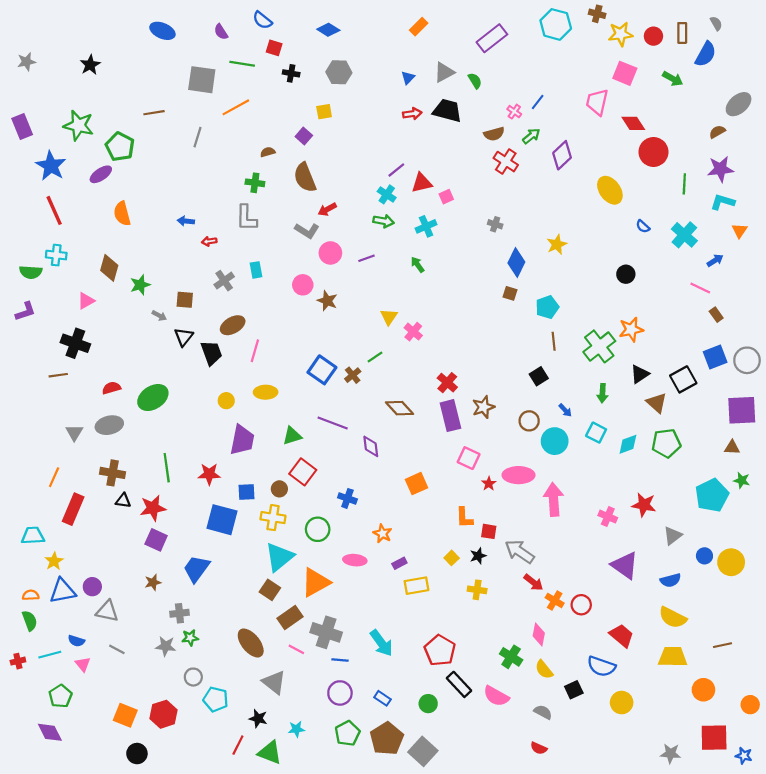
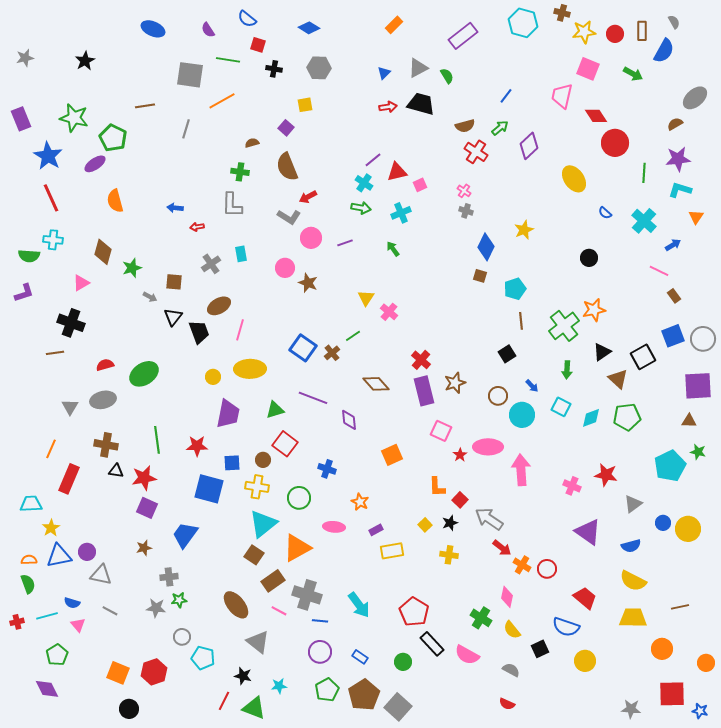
pink cross: (514, 112) -> (464, 191), moved
yellow ellipse: (266, 392) -> (250, 369), size x1.4
red square: (489, 531) -> (460, 500), turned 35

